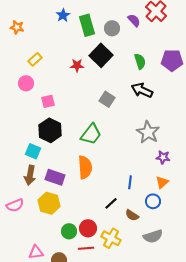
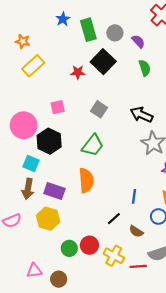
purple semicircle: (134, 20) -> (138, 41), moved
orange star: (17, 27) -> (23, 41), moved
yellow rectangle: (35, 59) -> (33, 66), size x1.5
pink circle: (26, 83) -> (24, 125), moved, size x1.6
black arrow: (142, 90) -> (141, 115), moved
gray square: (107, 99) -> (99, 109), moved
pink square: (48, 101) -> (58, 107), moved
red line: (86, 248) -> (138, 266), moved

